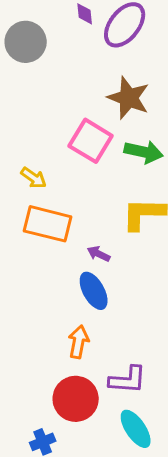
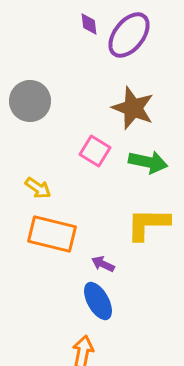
gray circle: (26, 42) -> (30, 101), moved
pink square: (91, 141) -> (95, 151), size x0.7

